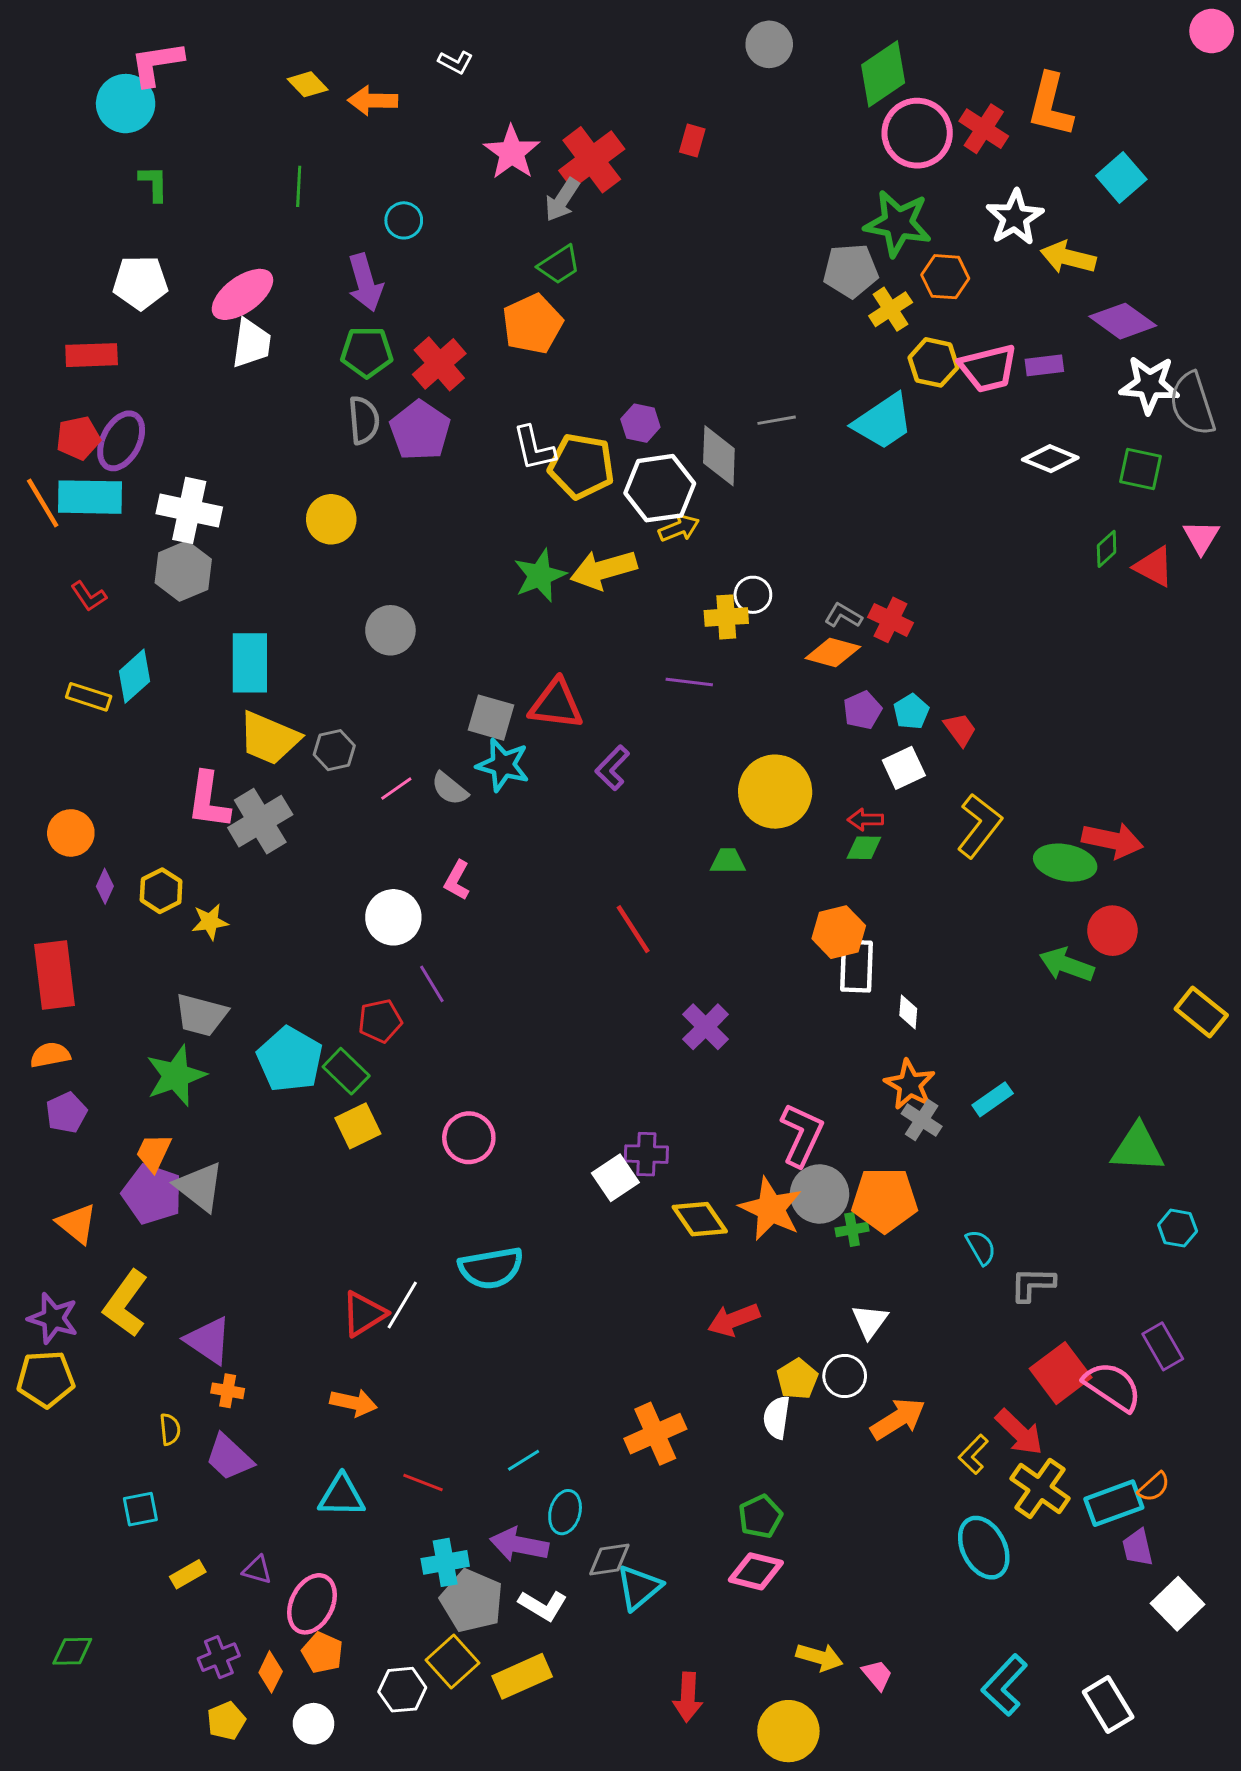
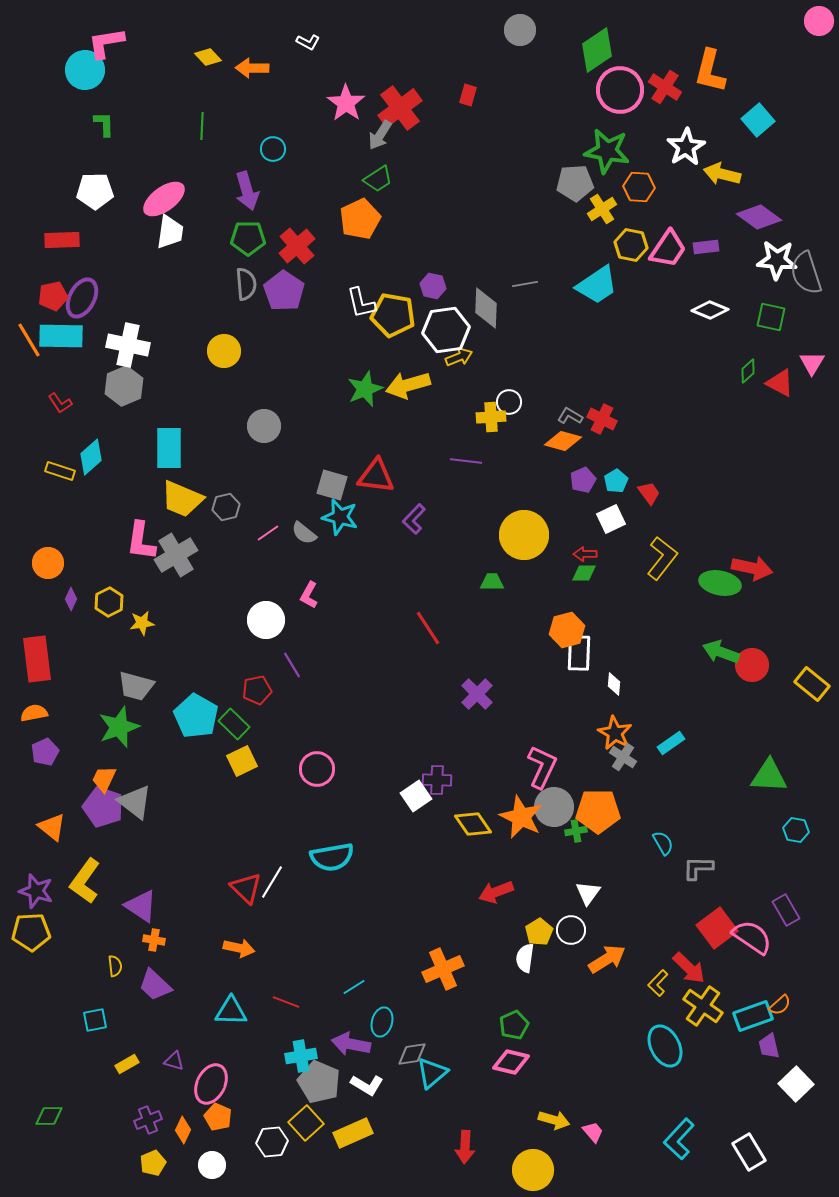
pink trapezoid: (988, 368) -> (668, 249), turned -42
red circle: (1112, 931) -> (752, 665), moved
red triangle: (364, 1314) -> (246, 888), turned -44

